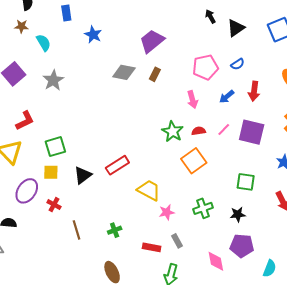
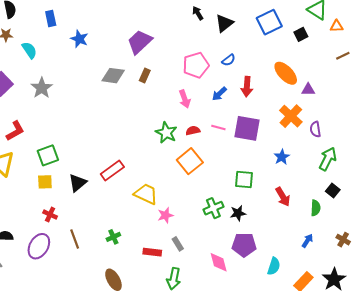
pink line: (224, 129) -> (218, 127), turned 64
purple ellipse: (27, 191) -> (39, 246), moved
green cross: (203, 208) -> (213, 208), moved

